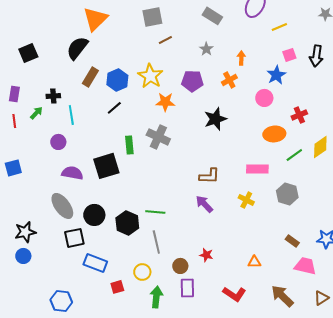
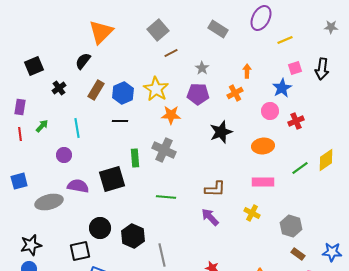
gray square: (152, 17) -> (158, 30), turned -30
black semicircle: (77, 48) -> (83, 61), size x0.7
gray star: (206, 49) -> (202, 68), moved
black cross: (53, 96) -> (59, 88), moved, turned -32
black line: (114, 108) -> (120, 121), turned 42
red cross: (299, 115) -> (296, 121), moved
orange ellipse: (274, 134) -> (263, 146), moved
gray hexagon: (287, 194) -> (291, 226), moved
gray ellipse: (62, 206) -> (49, 202), moved, turned -68
green line: (155, 212) -> (166, 197), moved

